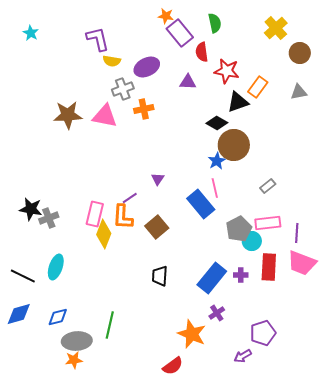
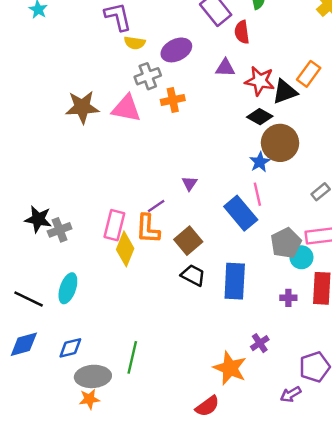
red star: (227, 71) -> (260, 81), moved
black trapezoid: (160, 276) -> (193, 275), moved, turned 115
blue rectangle: (212, 278) -> (235, 281), moved, turned -36

